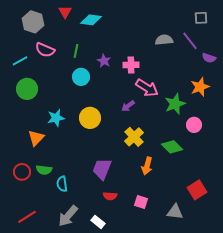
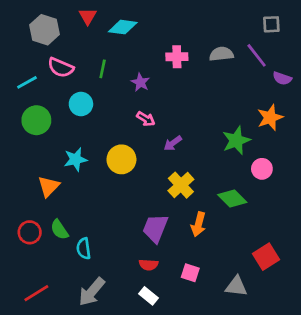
pink cross: (131, 65) -> (177, 57), moved
cyan circle: (81, 77) -> (81, 104), moved
pink arrow: (147, 88) -> (146, 119), moved, size x0.6
purple trapezoid: (102, 169) -> (155, 228), moved
green semicircle: (44, 170) -> (59, 230), turned 49
white rectangle: (98, 222) -> (148, 296), moved

